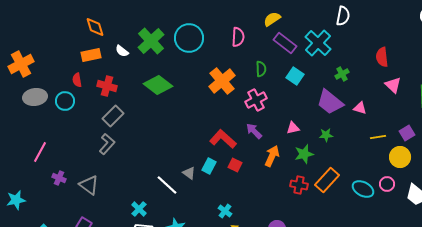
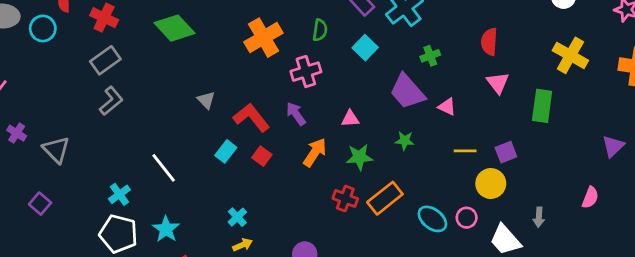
green star: (326, 135) -> (405, 141), moved
gray L-shape: (107, 144) -> (111, 101), moved
gray triangle: (189, 173) -> (206, 100), moved

